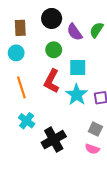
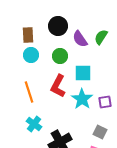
cyan circle: (16, 53) -> (31, 55), moved

